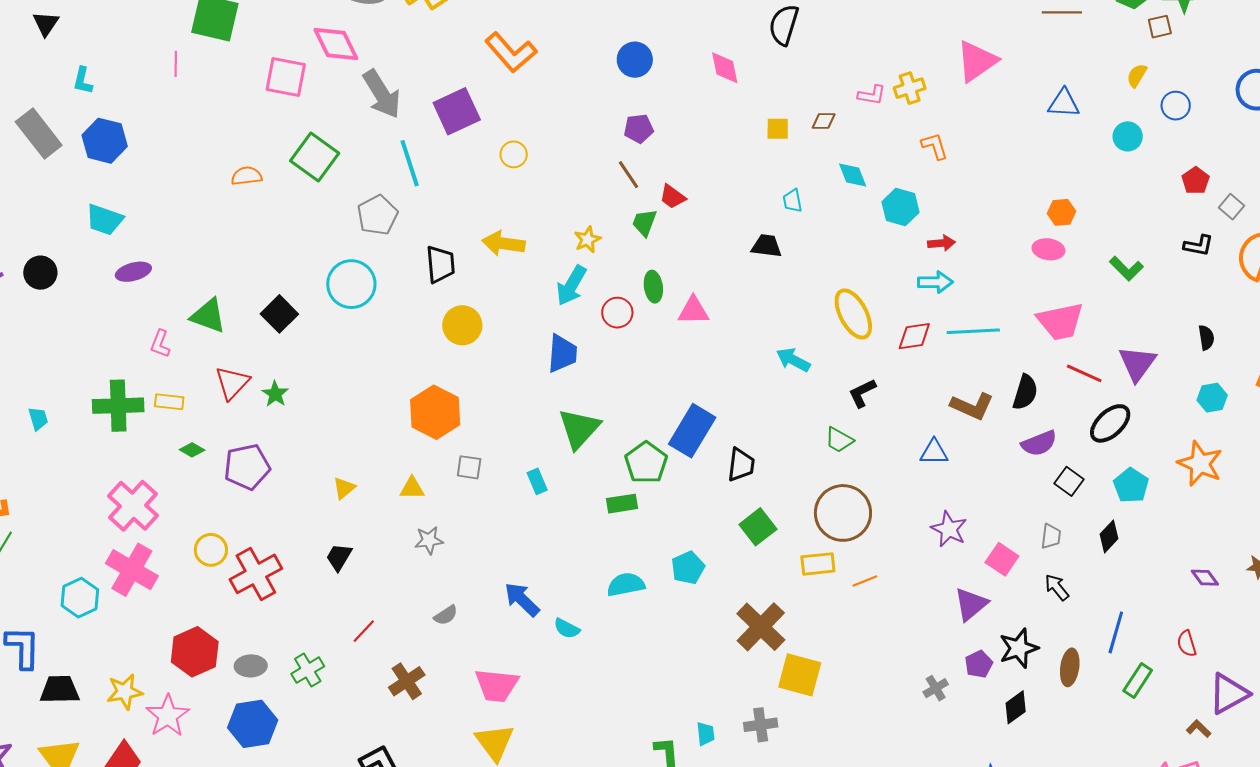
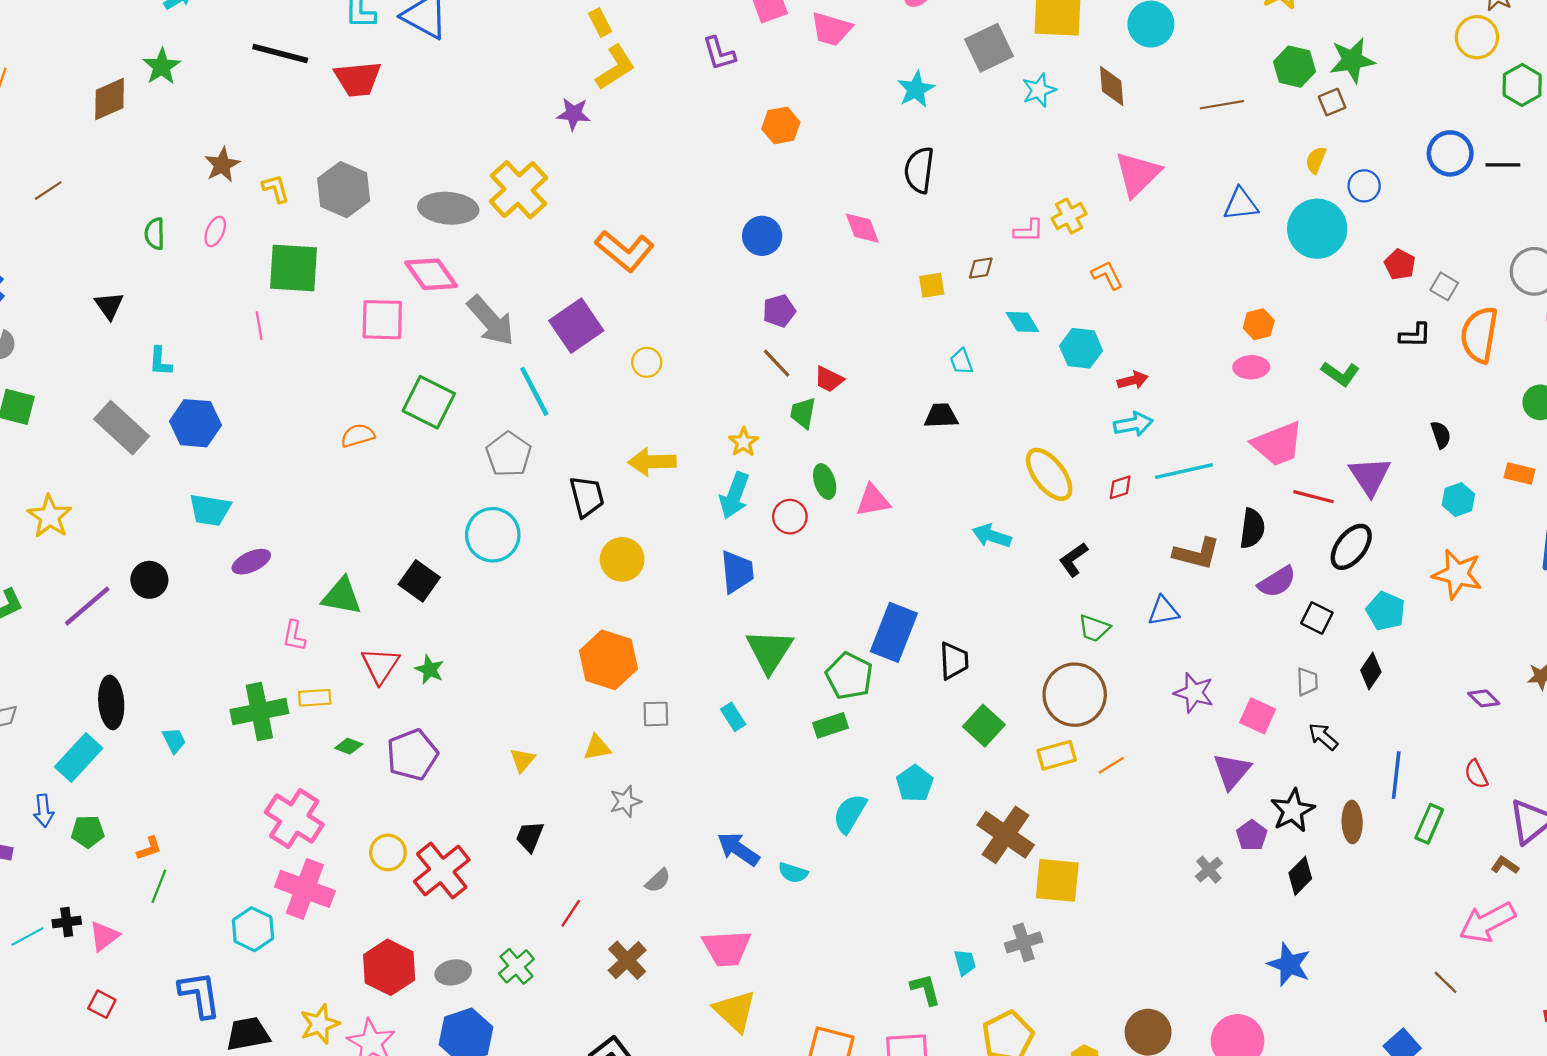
cyan circle: (1128, 136) -> (1317, 229), size x1.8
red diamond: (914, 336) -> (1120, 487), size x0.7
green trapezoid: (839, 440) -> (1094, 628), moved
cyan semicircle: (626, 585) -> (850, 814), turned -39

